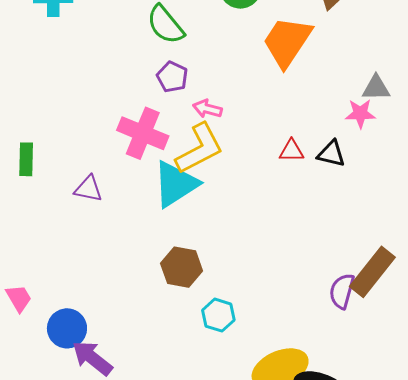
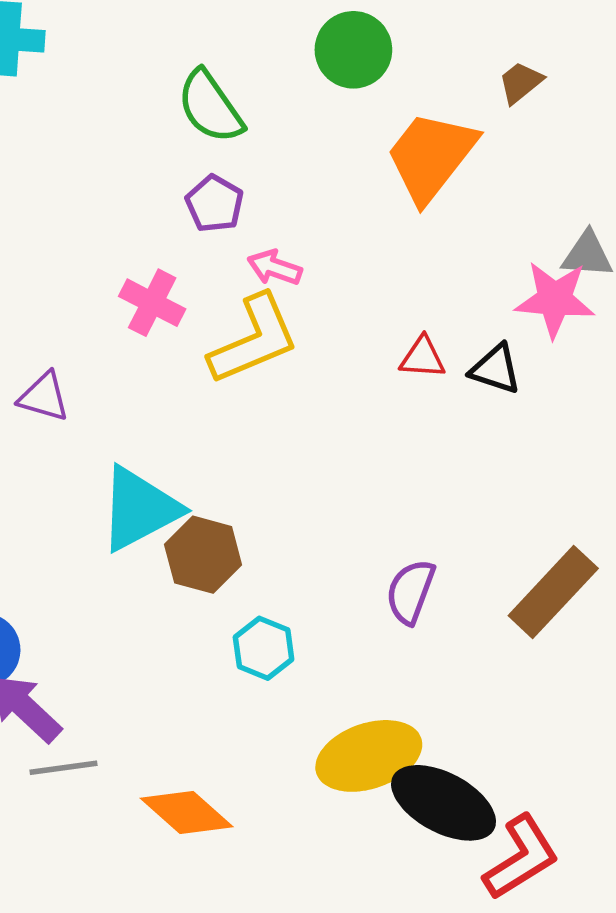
pink star: (360, 114) -> (555, 299), size x1.4
pink cross: (143, 133) -> (152, 303), size x0.7
cyan triangle: (176, 184) -> (139, 509), moved
purple semicircle: (342, 291) -> (410, 592), moved

